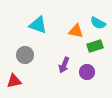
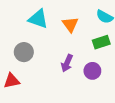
orange triangle: (76, 31) -> (70, 24), moved, turned 42

